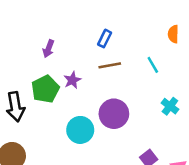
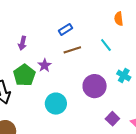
blue rectangle: (105, 39) -> (65, 29), turned 40
purple circle: (114, 114) -> (95, 86), moved

